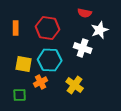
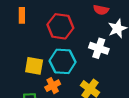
orange rectangle: (16, 28) -> (22, 15), moved

